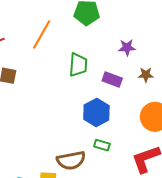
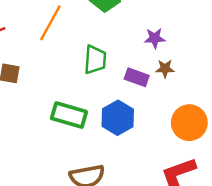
brown star: (146, 75) -> (165, 69), moved
green rectangle: (102, 145) -> (69, 115), moved, size x1.8

